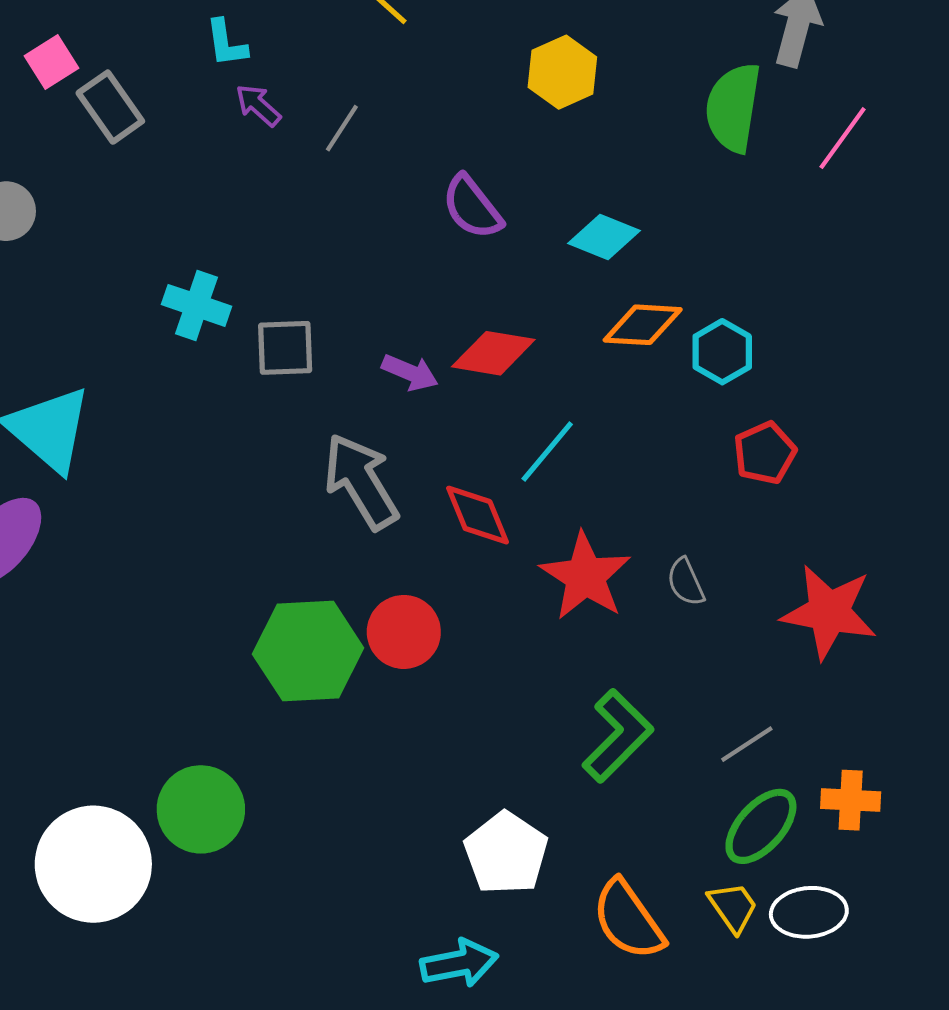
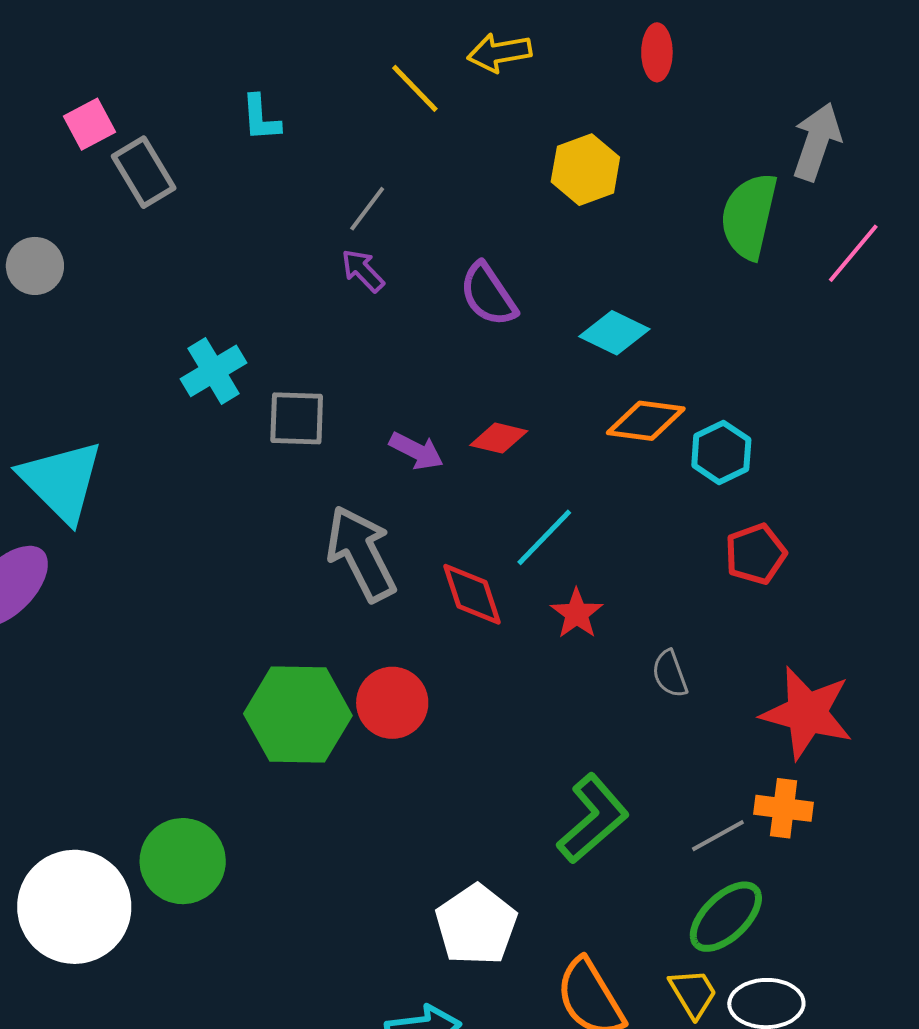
purple arrow: (258, 105) -> (363, 271), moved
cyan cross: (196, 305) -> (213, 371), turned 36
red diamond: (493, 353) -> (499, 438), size x0.7
red star: (585, 576) -> (577, 614), moved, size x0.6
orange cross: (851, 800) -> (784, 808), moved

